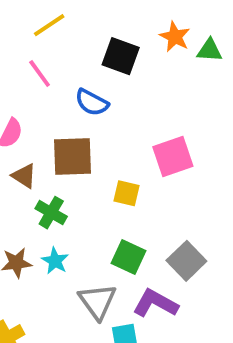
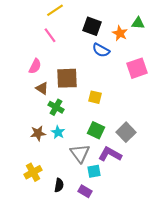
orange star: (175, 37) -> (120, 33), moved
blue semicircle: (92, 102) -> (101, 50), moved
pink square: (173, 157) -> (137, 68), moved

